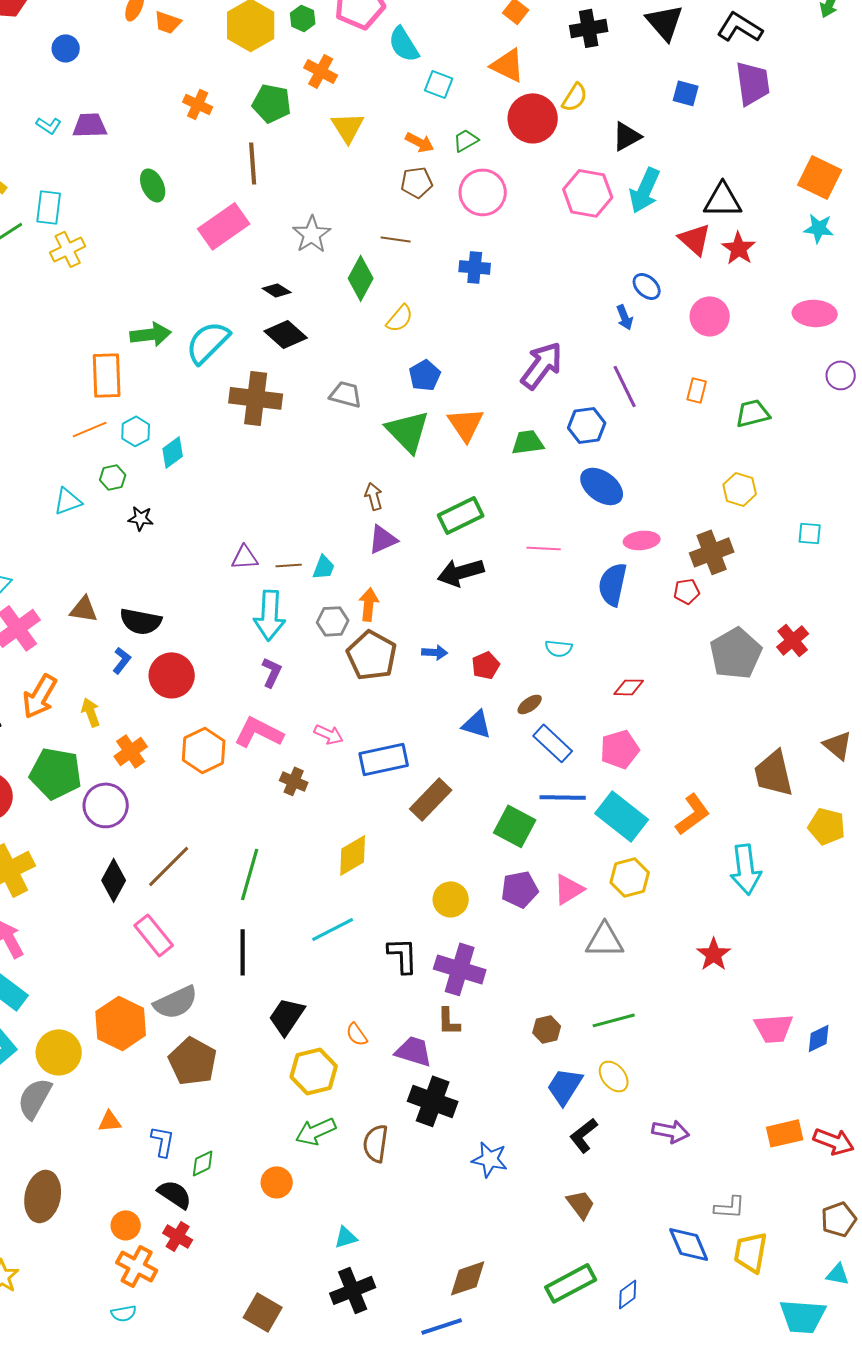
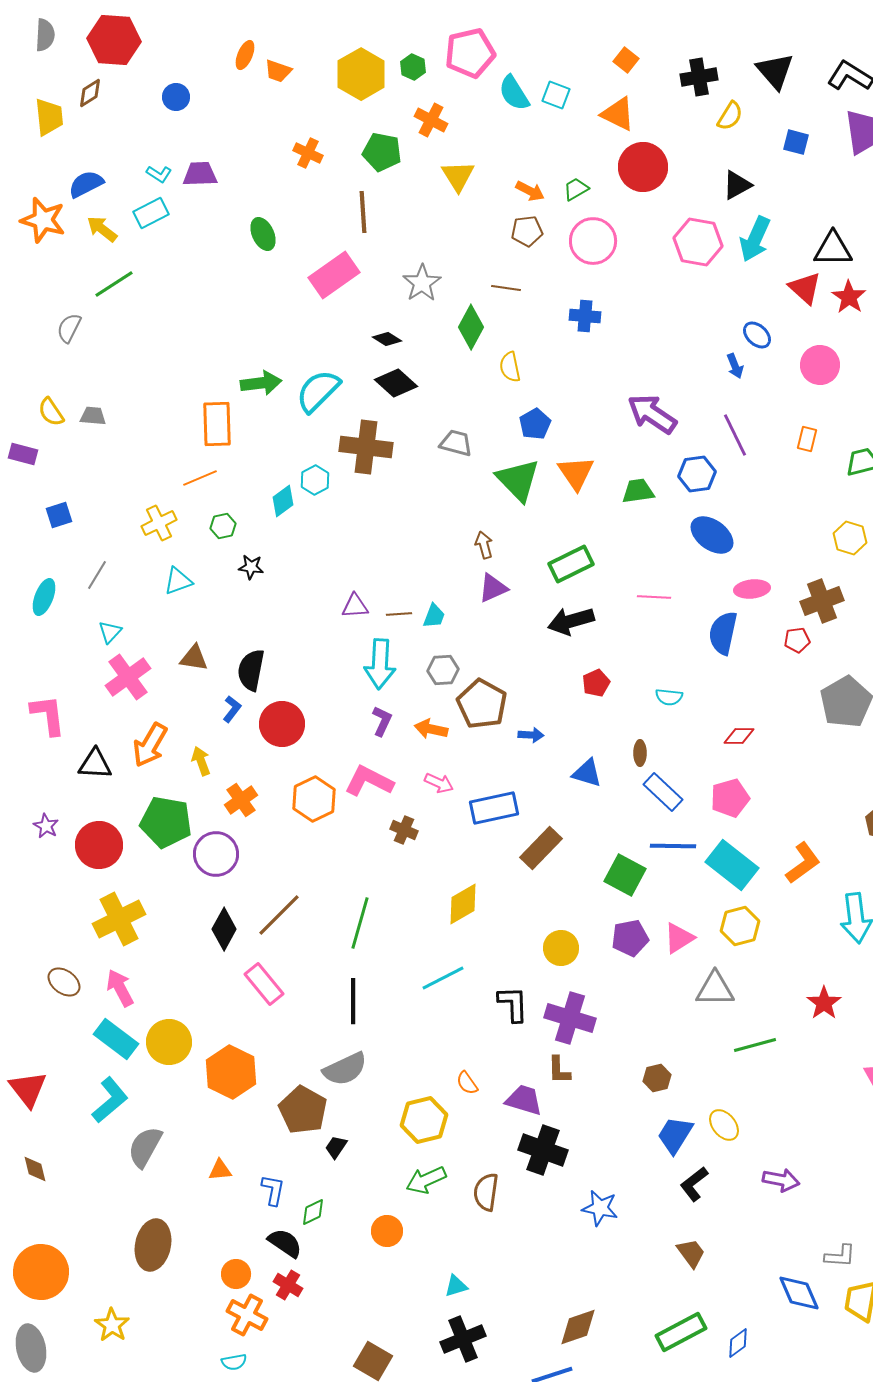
cyan square: (439, 84) -> (556, 95), moved
yellow semicircle: (575, 97) -> (730, 116), moved
cyan rectangle: (49, 207) -> (151, 213), moved, turned 56
yellow cross: (68, 249) -> (159, 523), moved
yellow semicircle: (400, 318) -> (510, 367), turned 128
purple arrow: (542, 365) -> (652, 414), turned -93
cyan hexagon: (136, 431) -> (315, 480), moved
cyan triangle: (68, 501) -> (178, 581), moved
orange arrow: (369, 604) -> (431, 729), moved, turned -84
black semicircle: (141, 621) -> (251, 670), turned 90
blue arrow: (435, 652) -> (531, 735), moved
red pentagon: (486, 665) -> (596, 683), moved
brown ellipse: (530, 704) -> (640, 753), turned -55
gray semicircle: (176, 1002) -> (345, 1069), moved
black trapezoid: (287, 1016) -> (336, 1147), moved, size x0.6
green line: (614, 1020) -> (755, 1045), moved
yellow circle: (59, 1052) -> (169, 1042), moved

